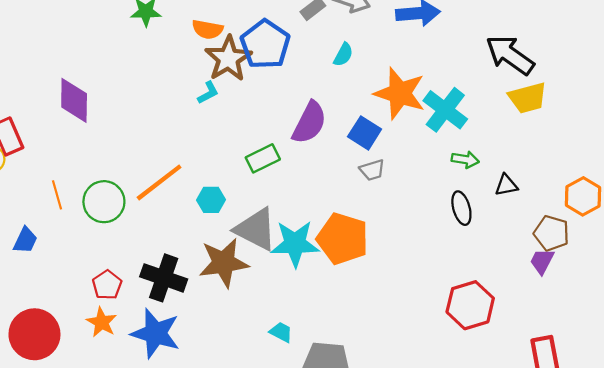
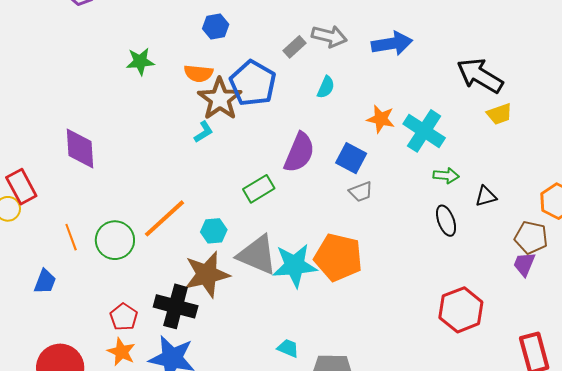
orange star: (400, 93) -> (381, 119), size x0.6
yellow trapezoid: (528, 98) -> (499, 114), size x0.7
brown star: (224, 263) -> (207, 274), moved

